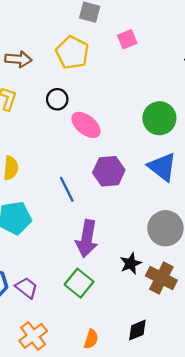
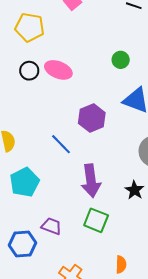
green circle: (159, 118) -> (121, 60), size x0.6
pink ellipse: (86, 125) -> (58, 70), moved
purple trapezoid: (27, 288) -> (51, 226), moved

